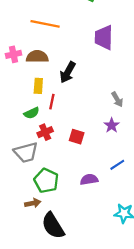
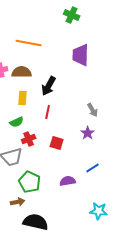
red line: (52, 102) -> (48, 112), moved
black semicircle: (53, 226) -> (36, 222), turned 135

